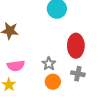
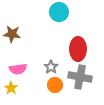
gray cross: (78, 74) -> (80, 77), size x1.6

